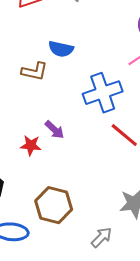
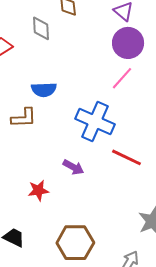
blue cross: (103, 93) -> (95, 122), turned -33
purple arrow: (54, 130) -> (73, 167), moved

